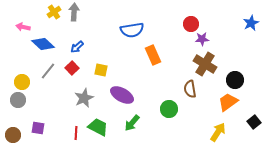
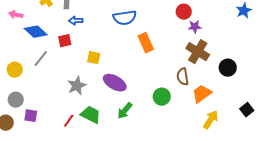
blue arrow: (77, 47) -> (76, 21), moved, turned 40
red square: (72, 68) -> (65, 41), moved, turned 32
gray circle: (18, 100) -> (16, 100), moved
orange trapezoid: (228, 102) -> (202, 94), moved
red line: (76, 133) -> (69, 121), turned 32

